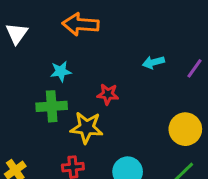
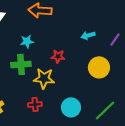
yellow circle: (185, 129) -> (99, 67), moved

